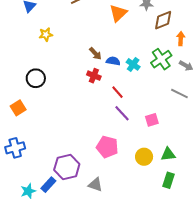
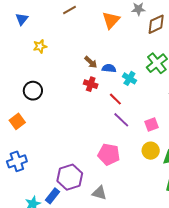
cyan cross: (133, 64) -> (129, 78), moved
yellow circle: (144, 157) -> (151, 151), moved

